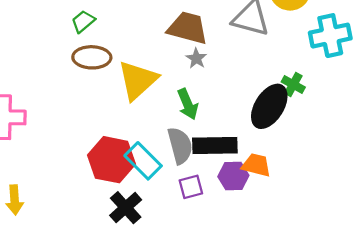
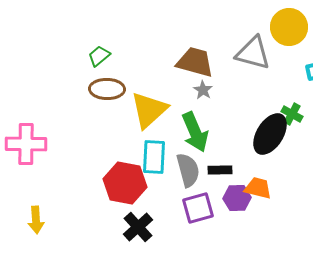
green arrow: (188, 104) -> (195, 132), size x1.4
black rectangle: (215, 146) -> (220, 170), size x0.6
cyan rectangle: (143, 161) -> (154, 157), moved, turned 48
purple square: (191, 187) -> (198, 208), size x1.4

